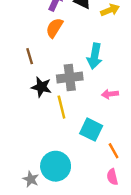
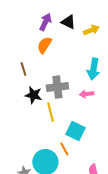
cyan arrow: (95, 56) -> (93, 69), moved
pink arrow: (110, 94) -> (86, 94), moved
orange line: (114, 151) -> (64, 149), moved

